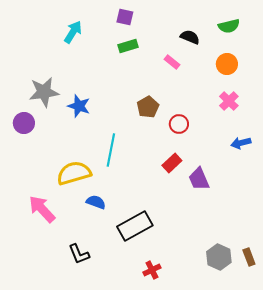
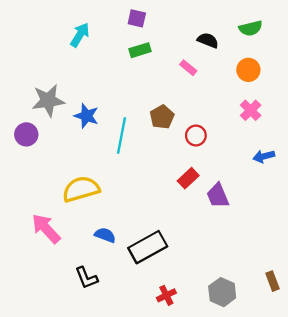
cyan line: (111, 150) -> (121, 136), moved
blue semicircle: (96, 202) -> (105, 235), moved
gray hexagon: (219, 257) -> (222, 292), moved

